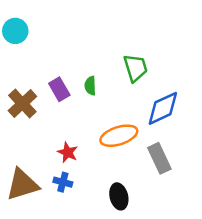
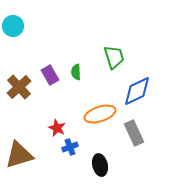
blue cross: (63, 182) -> (70, 147), moved, turned -35

